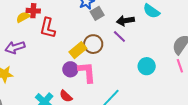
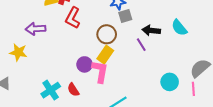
brown circle: (93, 44) -> (107, 34), moved
yellow rectangle: (78, 50) -> (105, 55), moved, turned -30
cyan circle: (147, 66) -> (170, 82), moved

